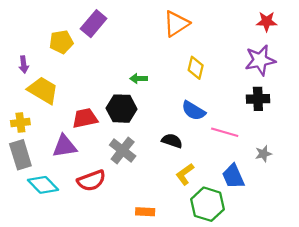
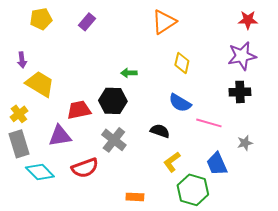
purple rectangle: (94, 24) -> (87, 22), size x0.7
yellow pentagon: (61, 42) -> (41, 19), moved
yellow cross: (20, 123) -> (19, 114), turned -30

